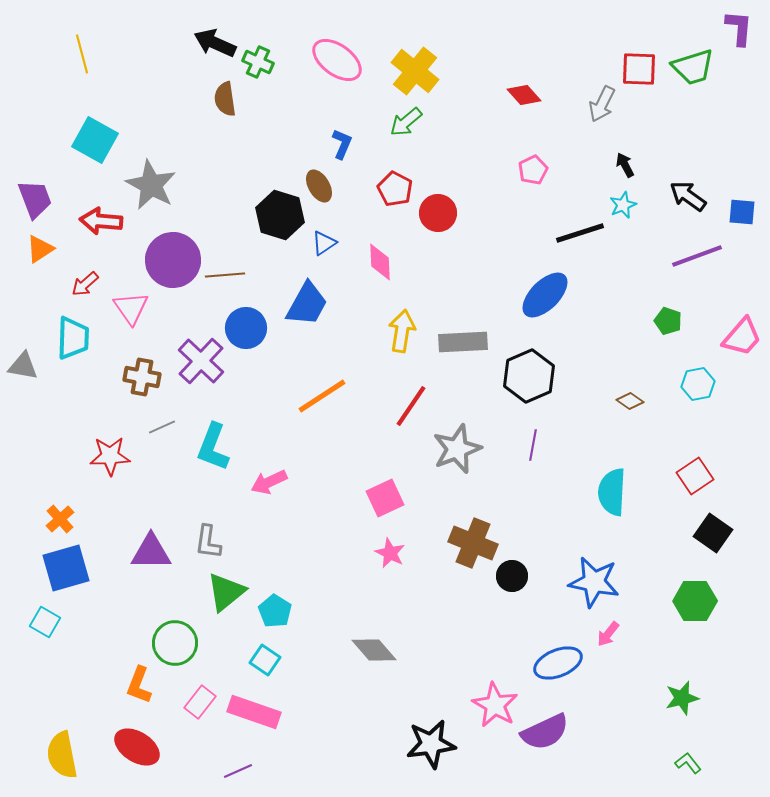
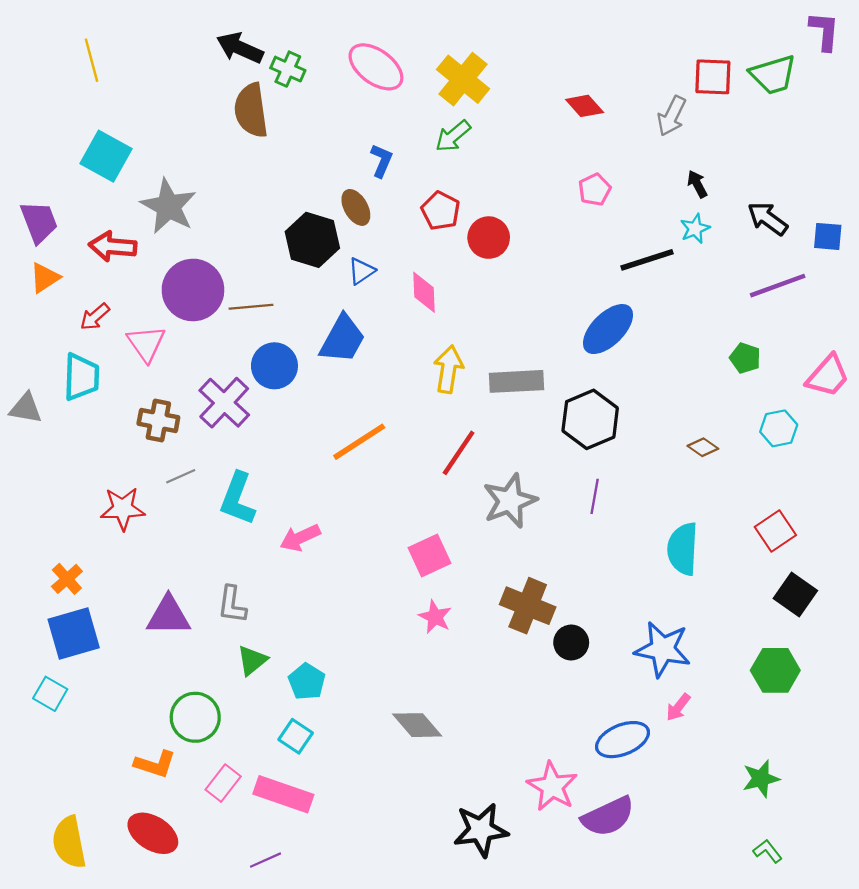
brown semicircle: (225, 99) -> (251, 110), size x1.4
green triangle: (226, 592) -> (252, 660), size x0.7
orange L-shape: (139, 685) -> (155, 764), turned -93

